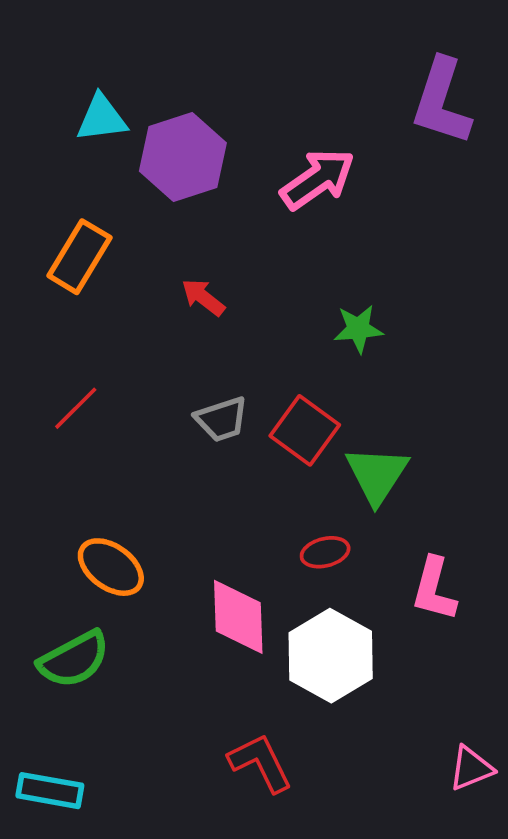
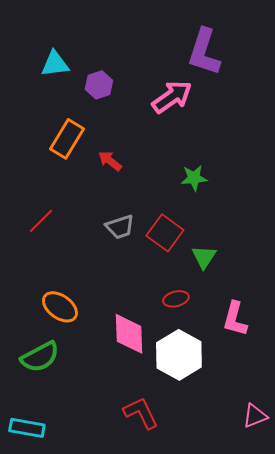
purple L-shape: (441, 102) -> (204, 52), moved
purple hexagon: (183, 157) -> (99, 85), size x0.6
orange rectangle: (79, 257) -> (67, 139), moved
green triangle: (377, 475) -> (204, 257), size x0.7

